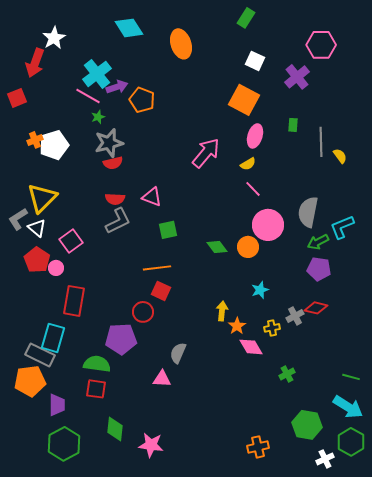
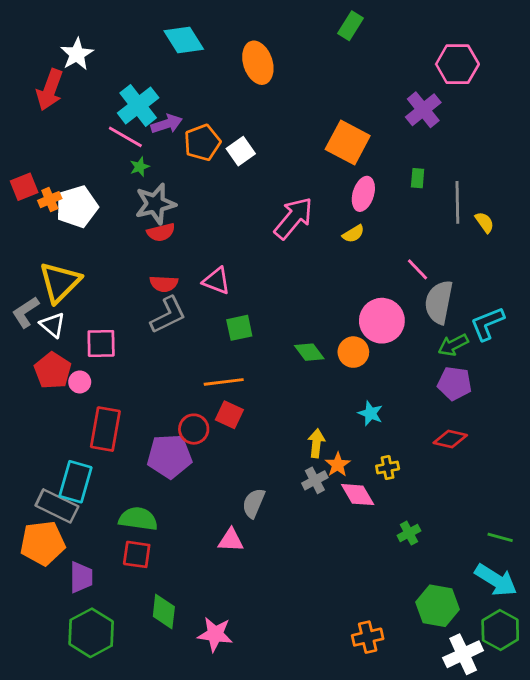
white square: (255, 61) -> (241, 151), moved, turned 30
red square: (17, 98) -> (24, 187), moved
orange pentagon: (142, 100) -> (202, 143), turned 30
pink line: (253, 189) -> (418, 269), moved
pink square: (71, 241) -> (101, 343), turned 35
cyan star: (260, 290) -> (370, 413), turned -30
red circle: (143, 312) -> (194, 429), moved
gray cross: (295, 316) -> (315, 480), moved
purple pentagon: (121, 339) -> (170, 456), moved
white cross: (325, 459) -> (463, 654), size x1.5

